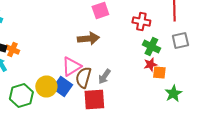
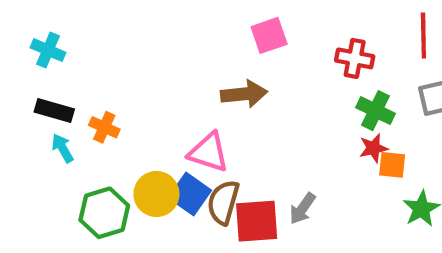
orange cross: (12, 50) -> (104, 127), moved
pink triangle: (71, 66) -> (209, 152), turned 50
gray arrow: (104, 76) -> (302, 209), moved
brown semicircle: (83, 78) -> (223, 202), moved

